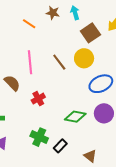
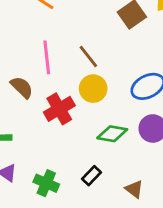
yellow circle: (84, 58) -> (93, 89), moved
red cross: (38, 99) -> (59, 109), size x1.5
green cross: (39, 137) -> (46, 183), moved

